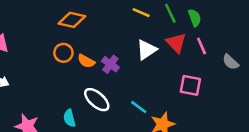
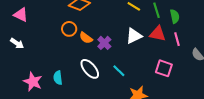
red triangle: (176, 43) -> (158, 34), turned -42
cyan line: (139, 107) -> (119, 71), moved
cyan semicircle: (69, 118) -> (58, 78), moved

